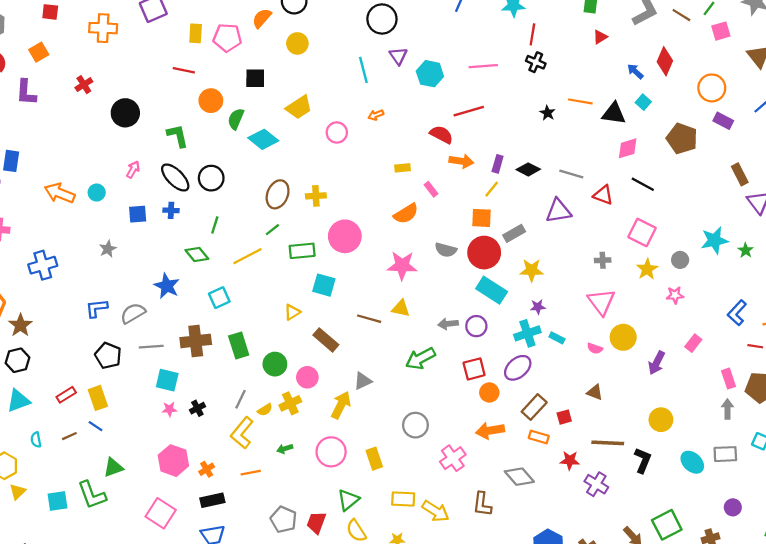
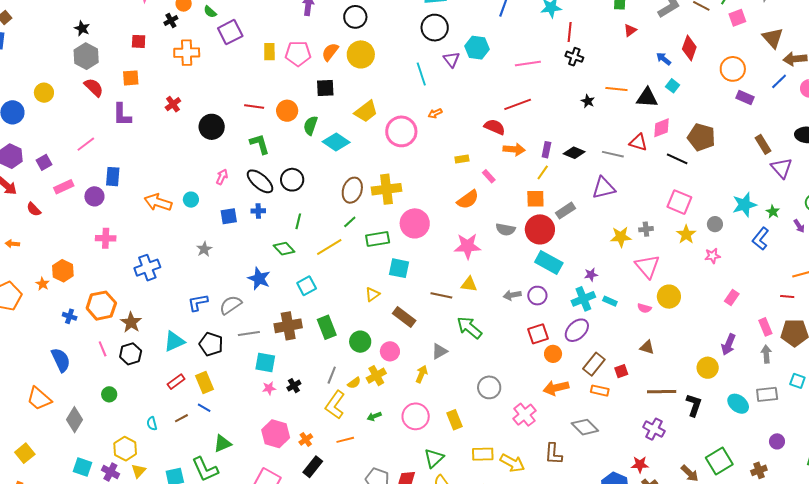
orange semicircle: (262, 18) -> (330, 52), moved
yellow circle: (297, 43) -> (361, 54), size x1.4
orange square: (39, 52) -> (131, 78), turned 30
red line: (184, 70) -> (254, 106), moved
cyan hexagon: (430, 74) -> (477, 48), moved
pink circle: (337, 132) -> (401, 131), size x1.6
brown pentagon: (682, 138) -> (701, 137), moved
red triangle: (603, 195) -> (638, 142), moved
yellow cross: (316, 196) -> (386, 189), size x1.6
yellow star: (532, 270) -> (621, 237), moved
blue L-shape: (737, 313) -> (761, 239), moved
green arrow: (420, 358) -> (469, 328), moved, turned 72
purple arrow: (657, 363) -> (728, 344), moved
cyan triangle: (18, 401) -> (174, 341), moved
yellow arrow: (341, 405) -> (422, 374), size x0.7
red star: (570, 460) -> (640, 464), moved
black rectangle: (212, 500) -> (313, 467), turned -35

